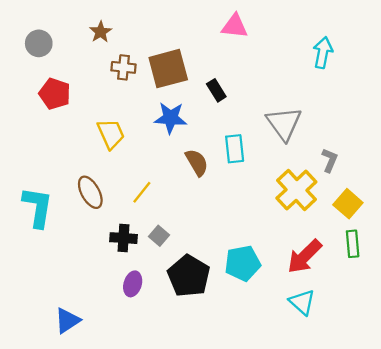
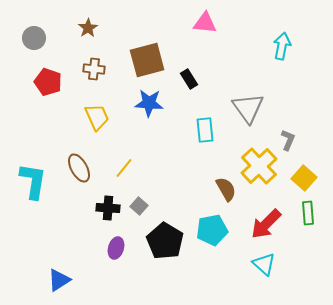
brown cross: (123, 67) -> (94, 69), moved
brown semicircle: (197, 162) -> (226, 189), moved

